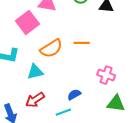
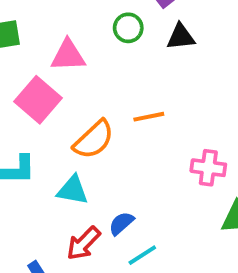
cyan triangle: (35, 72) -> (73, 190), turned 36
blue semicircle: (74, 95) -> (121, 223), moved

